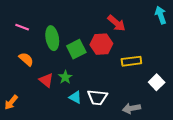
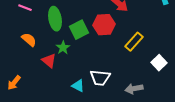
yellow rectangle: (131, 61) -> (134, 42), turned -42
green star: (65, 77) -> (63, 48), moved
cyan triangle: (75, 97) -> (78, 86), moved

